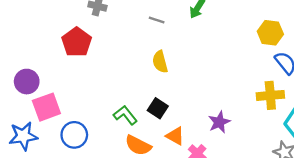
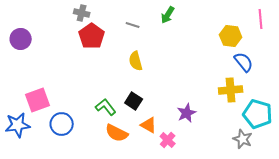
red pentagon: (77, 42) -> (92, 36), moved
purple circle: (27, 82) -> (21, 39), moved

